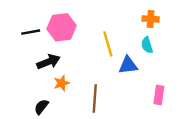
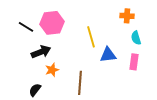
black line: (31, 32) -> (26, 27), turned 42
cyan semicircle: (147, 45) -> (136, 38), moved
pink rectangle: (159, 95) -> (134, 62), moved

